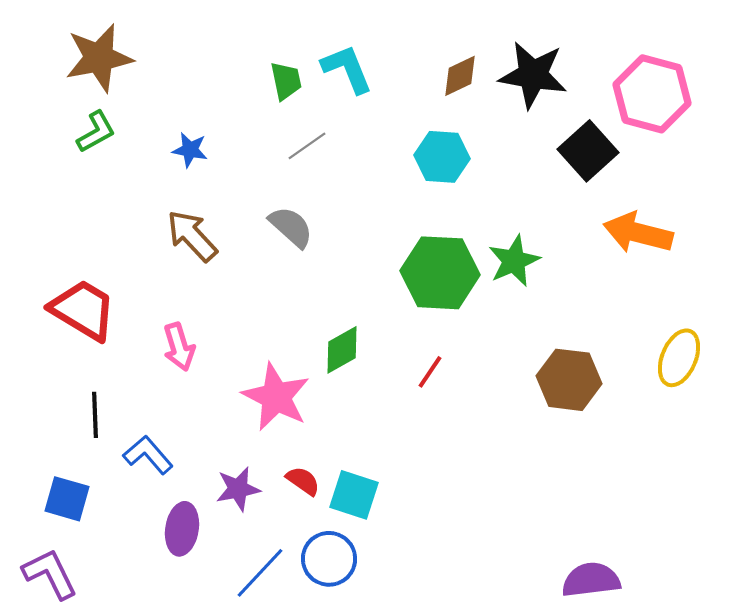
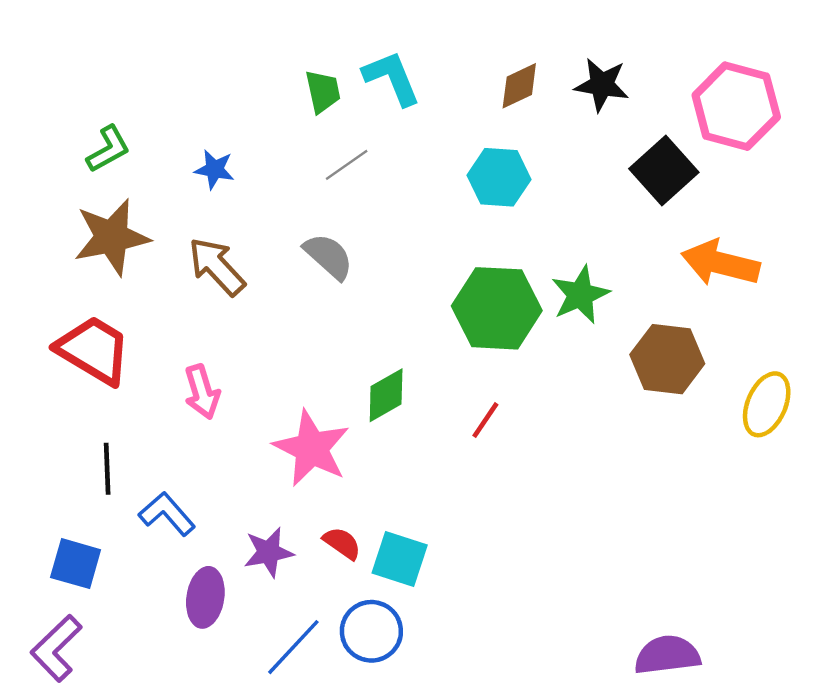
brown star: (99, 58) -> (112, 237), moved
black star: (533, 75) -> (602, 85), size x0.7
brown hexagon: (569, 380) -> (667, 359), moved
purple L-shape: (50, 574) -> (56, 648), turned -108

